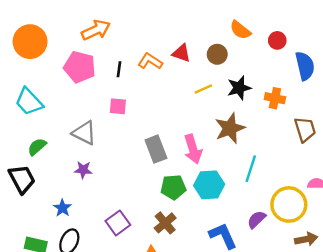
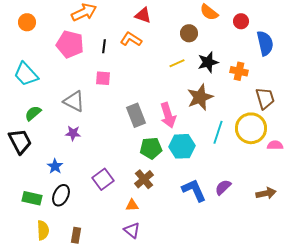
orange circle: (30, 42) -> (27, 22), size x0.6
red triangle: (181, 53) -> (143, 15), moved
yellow circle: (289, 204) -> (251, 128), moved
purple semicircle: (256, 220) -> (223, 187), moved

